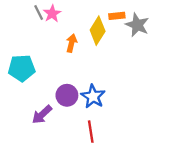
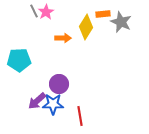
orange arrow: (71, 43) -> (63, 38), turned 77
blue star: (93, 96) -> (53, 104), moved, turned -30

